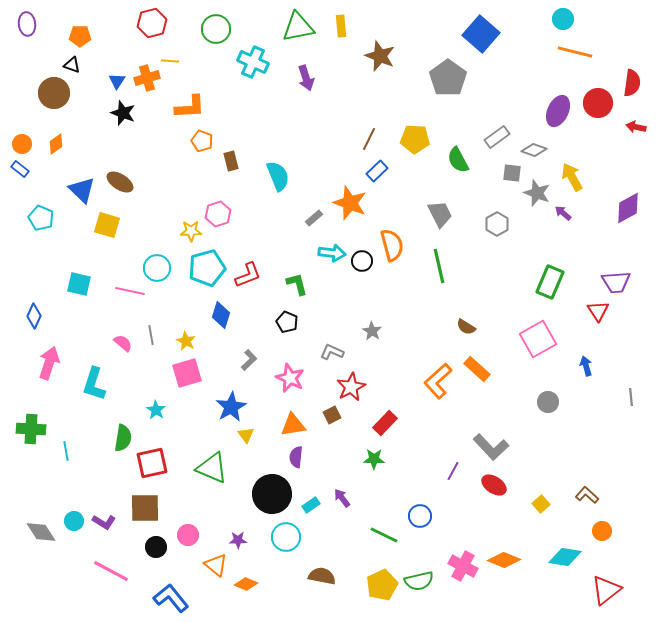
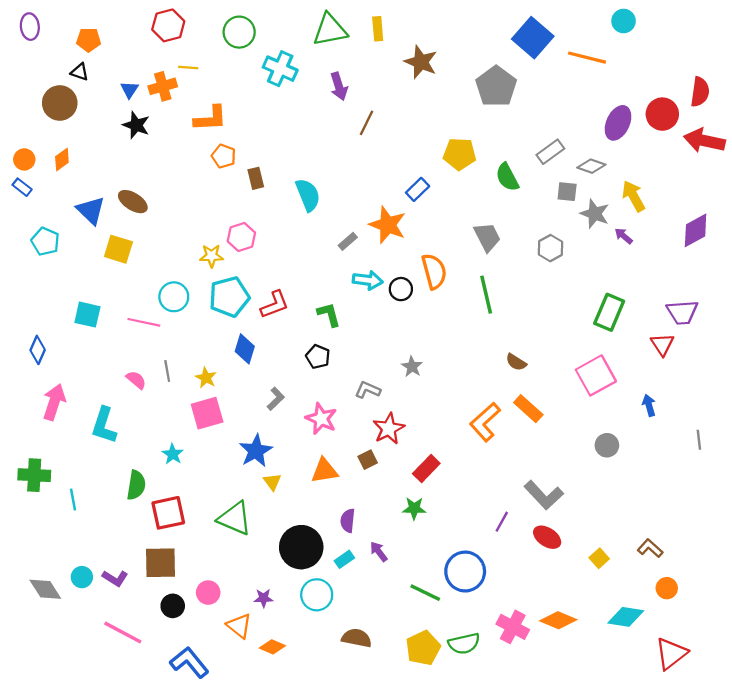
orange line: (575, 52) -> (587, 58), moved
red arrow: (636, 127) -> (704, 141), size x1.8
brown line: (369, 139) -> (367, 123), moved
purple semicircle: (296, 457) -> (348, 521), moved
blue circle: (420, 516) -> (465, 572), size x1.6

